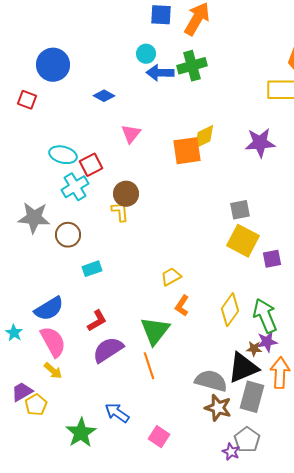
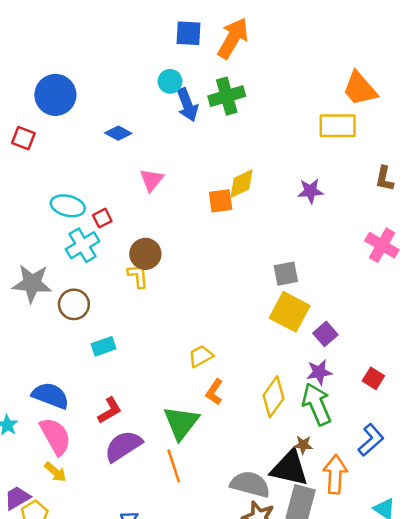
blue arrow: (160, 73) -> (187, 105), turned -112
purple star: (260, 143) -> (311, 191), size x0.7
orange square: (187, 151) -> (221, 201), size x0.7
red square: (91, 165) -> (102, 218), size x0.7
purple square: (272, 259) -> (325, 334), turned -30
blue semicircle: (49, 309) -> (51, 396), turned -128
purple star: (267, 342) -> (319, 372), moved
black triangle: (243, 368) -> (290, 468), turned 36

